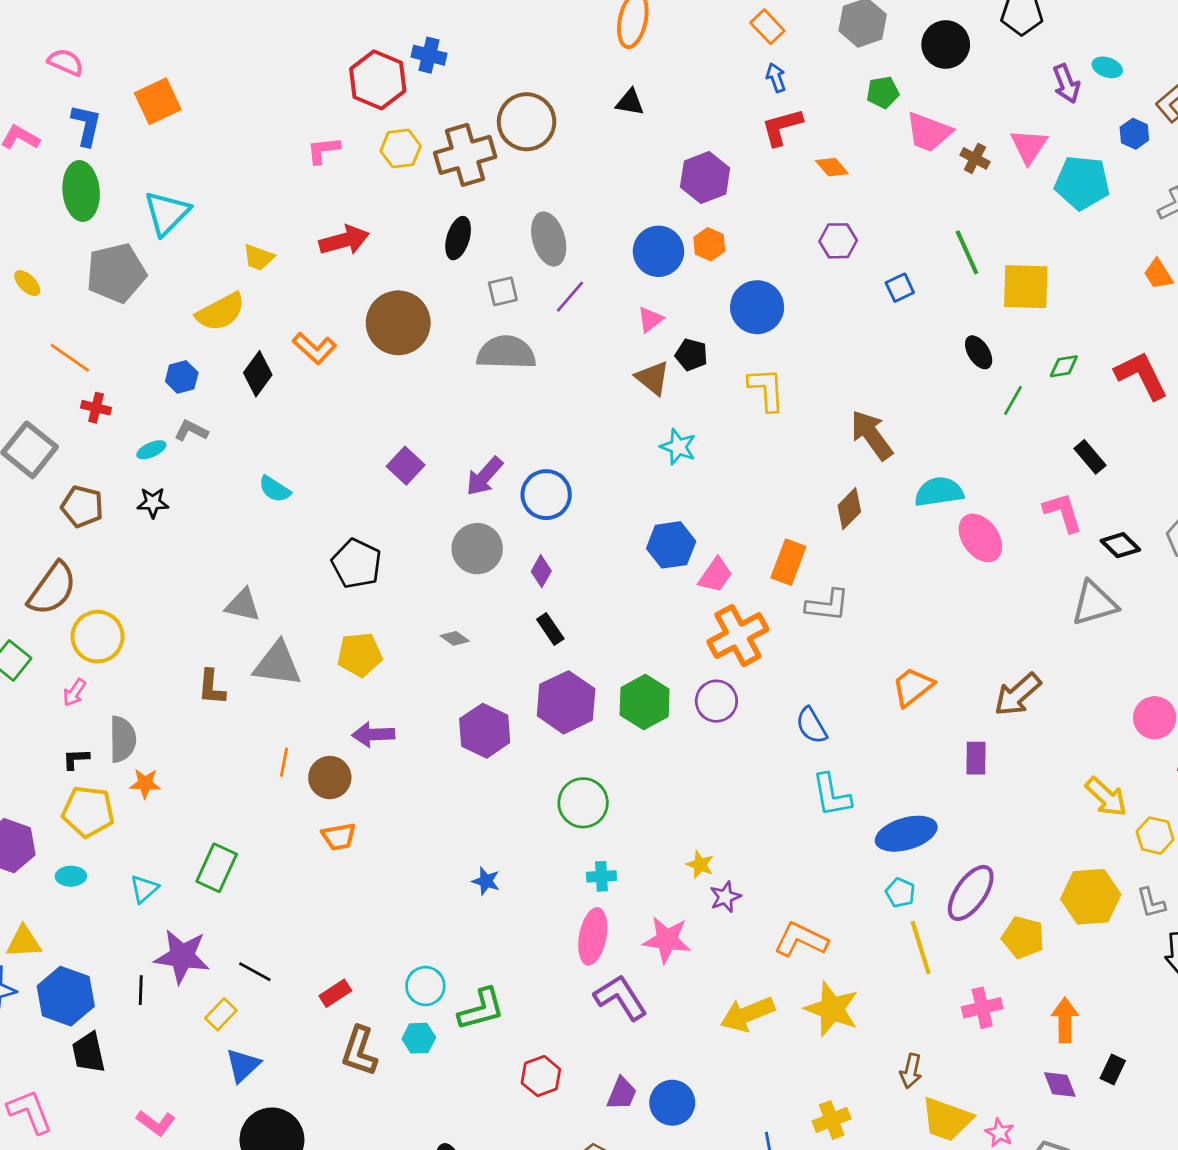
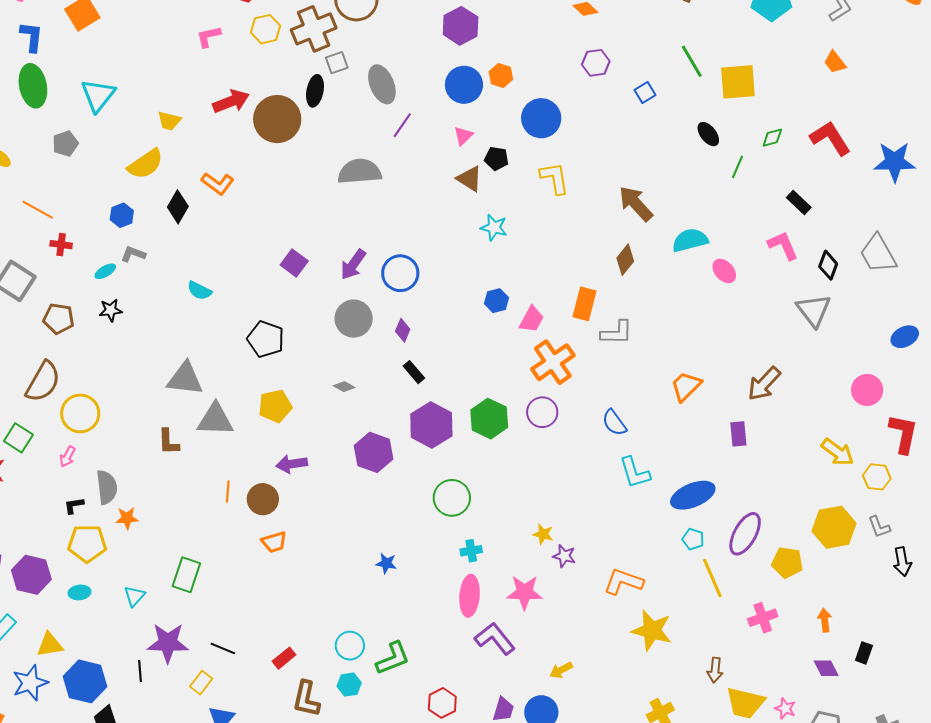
purple hexagon: (705, 177) -> (461, 26), moved
gray pentagon: (116, 273) -> (65, 144), size x0.6
gray square: (503, 291) -> (337, 63), moved
brown circle: (398, 323) -> (277, 119), moved
pink ellipse: (980, 538) -> (724, 271), size x0.7
blue hexagon: (671, 545) -> (496, 301), size x0.7
black diamond: (1120, 545) -> (828, 265), turned 72
gray triangle: (1094, 603) -> (814, 310), turned -45
gray triangle: (243, 605) -> (185, 379), size x1.4
purple star: (725, 897) -> (564, 556), turned -30
yellow arrow: (747, 1014) -> (561, 670), moved, size x0.6
orange arrow: (1065, 1020) -> (825, 620), size x0.7

